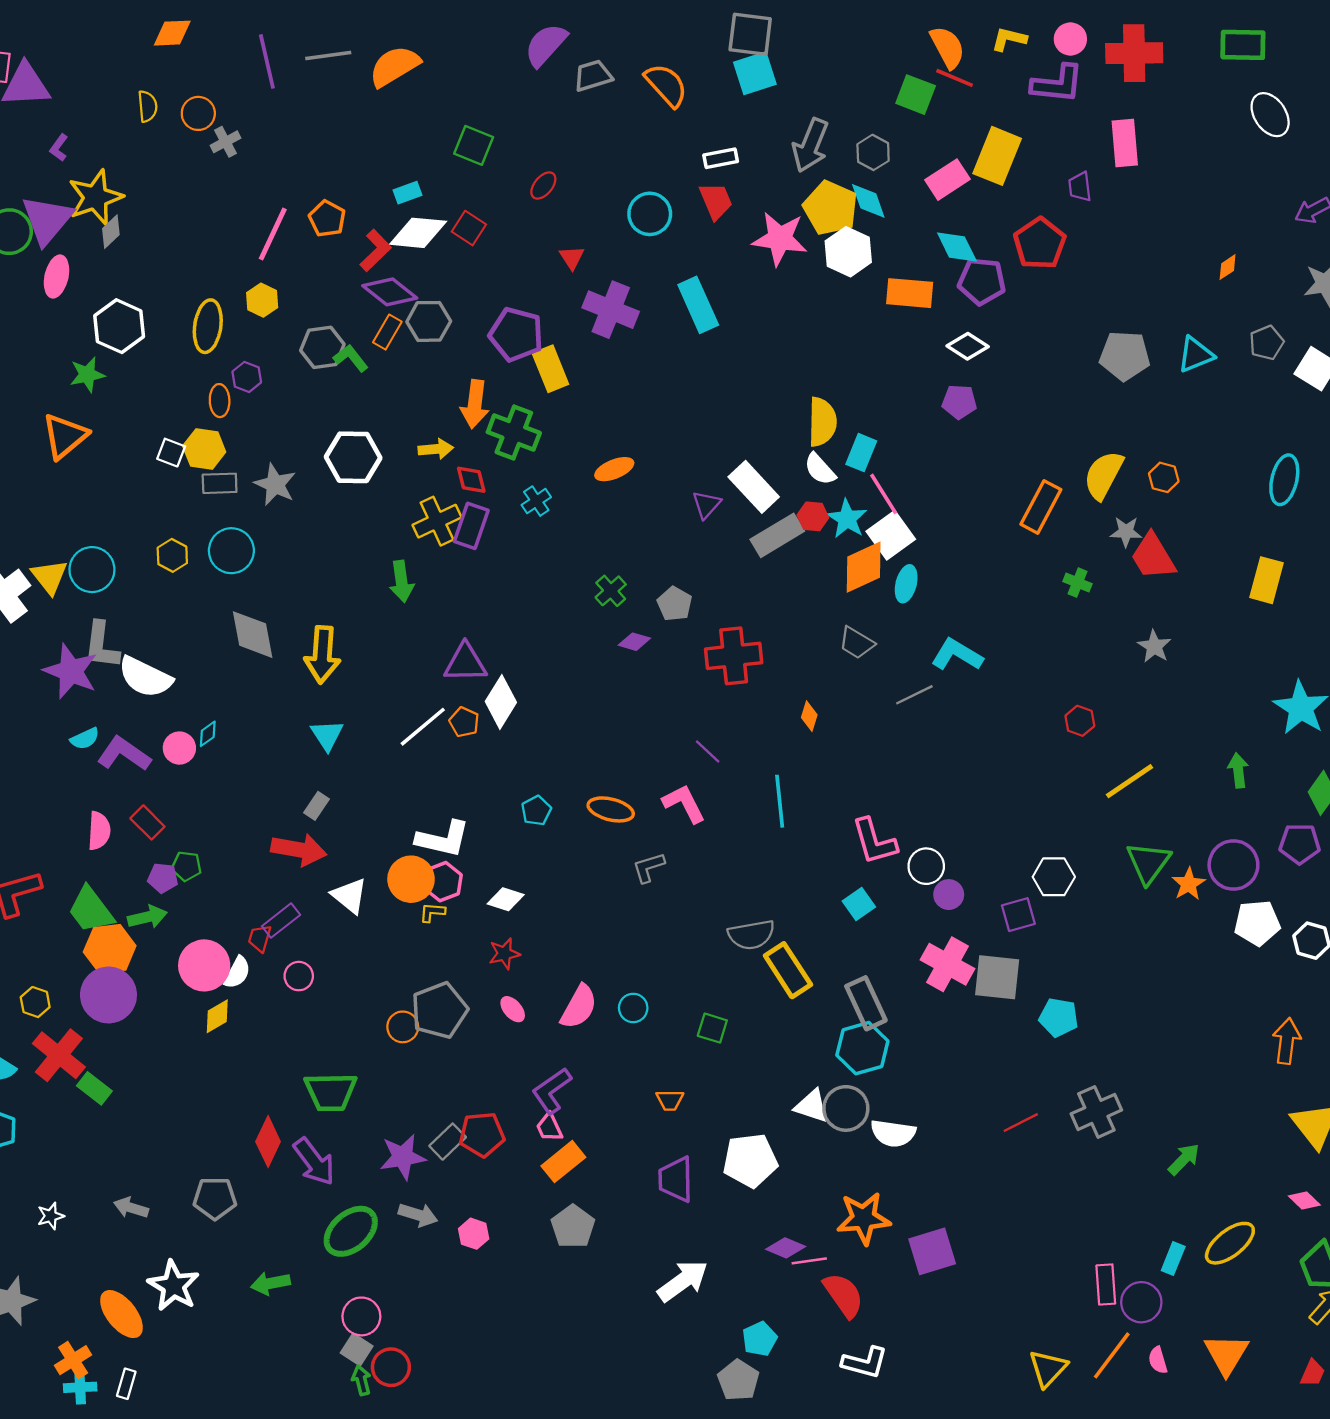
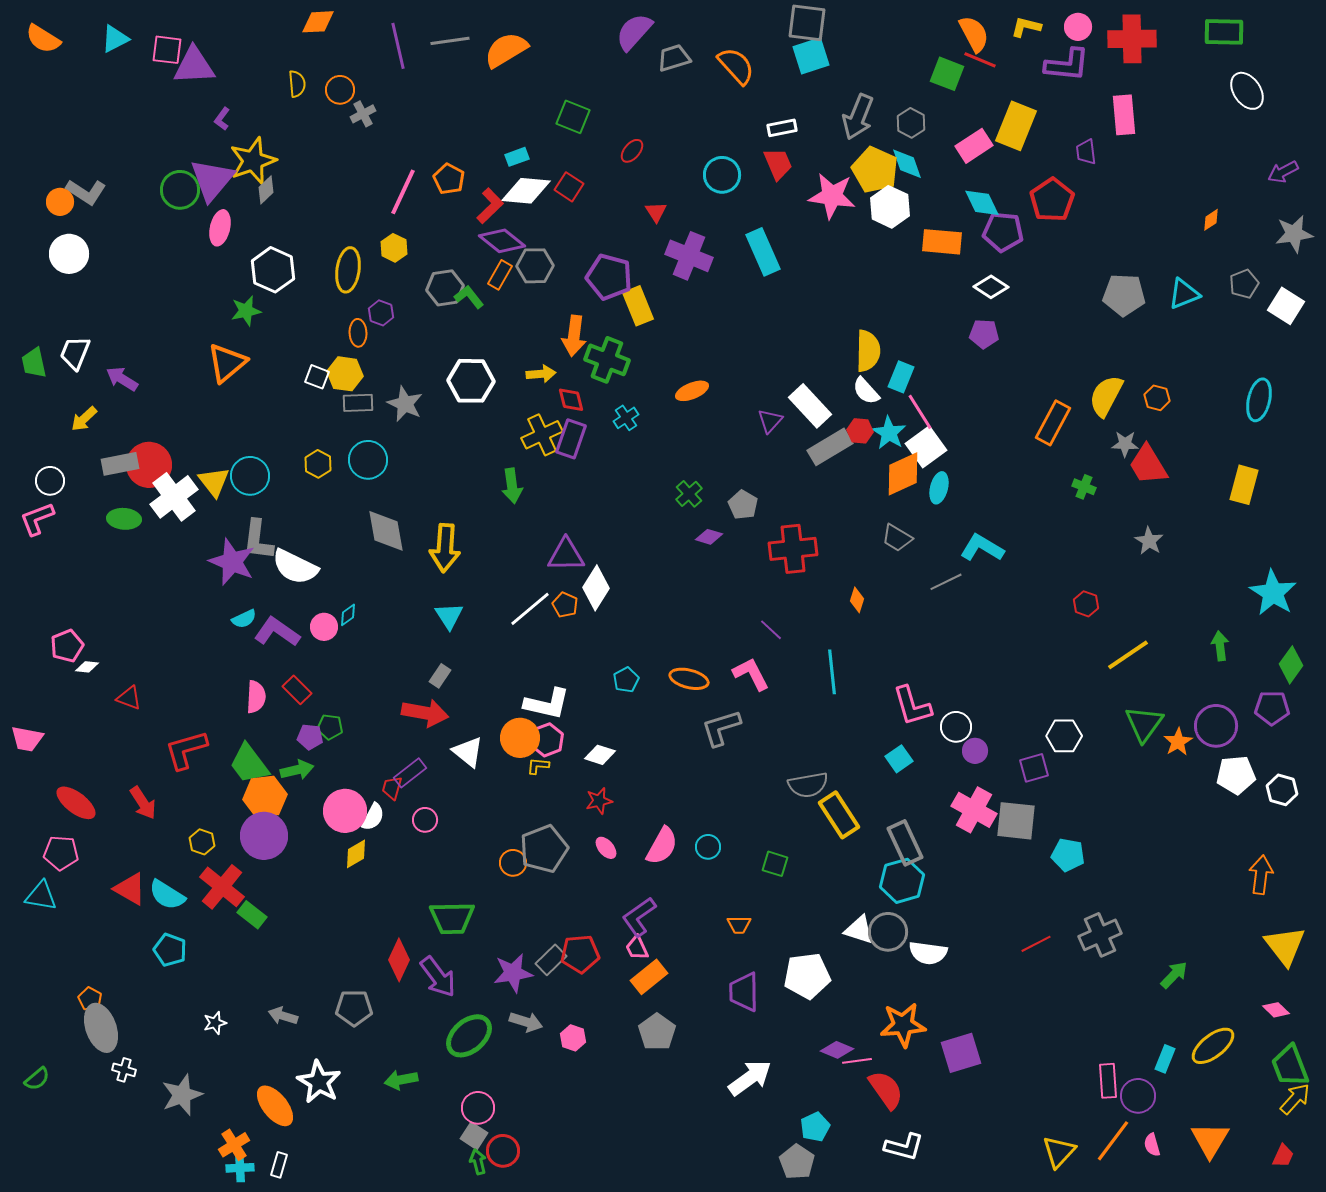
gray L-shape: (649, 867) -> (721, 728), size x1.4

